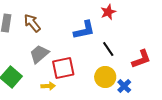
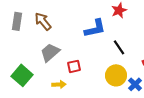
red square: (63, 68) -> (74, 66), size x0.6

